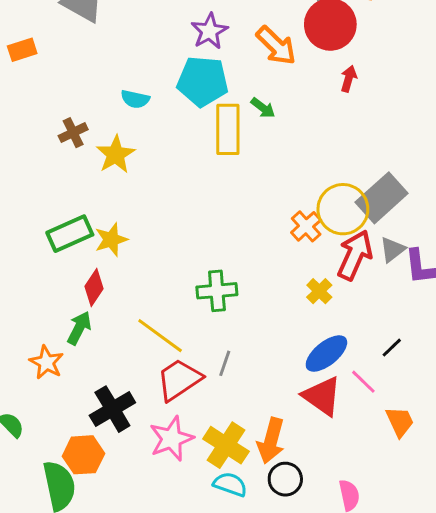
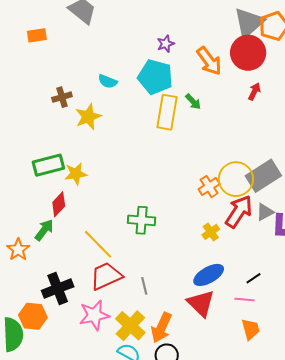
purple star: (209, 31) -> (166, 44), size x0.7
gray line: (225, 363) -> (144, 286), moved, turned -42
pink line: (363, 382) -> (244, 299), moved, turned -48

